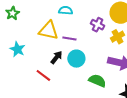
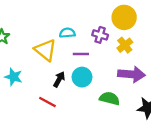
cyan semicircle: (66, 10) -> (67, 33), moved
yellow triangle: (49, 30) -> (45, 50), turned 35
purple line: (69, 38) -> (81, 54), moved

